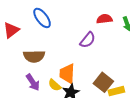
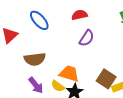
red semicircle: (104, 19) -> (80, 15), moved
orange trapezoid: (67, 74) -> (69, 74), turned 110

